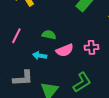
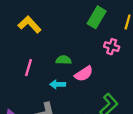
pink cross: (91, 47) -> (112, 47), moved, turned 32

